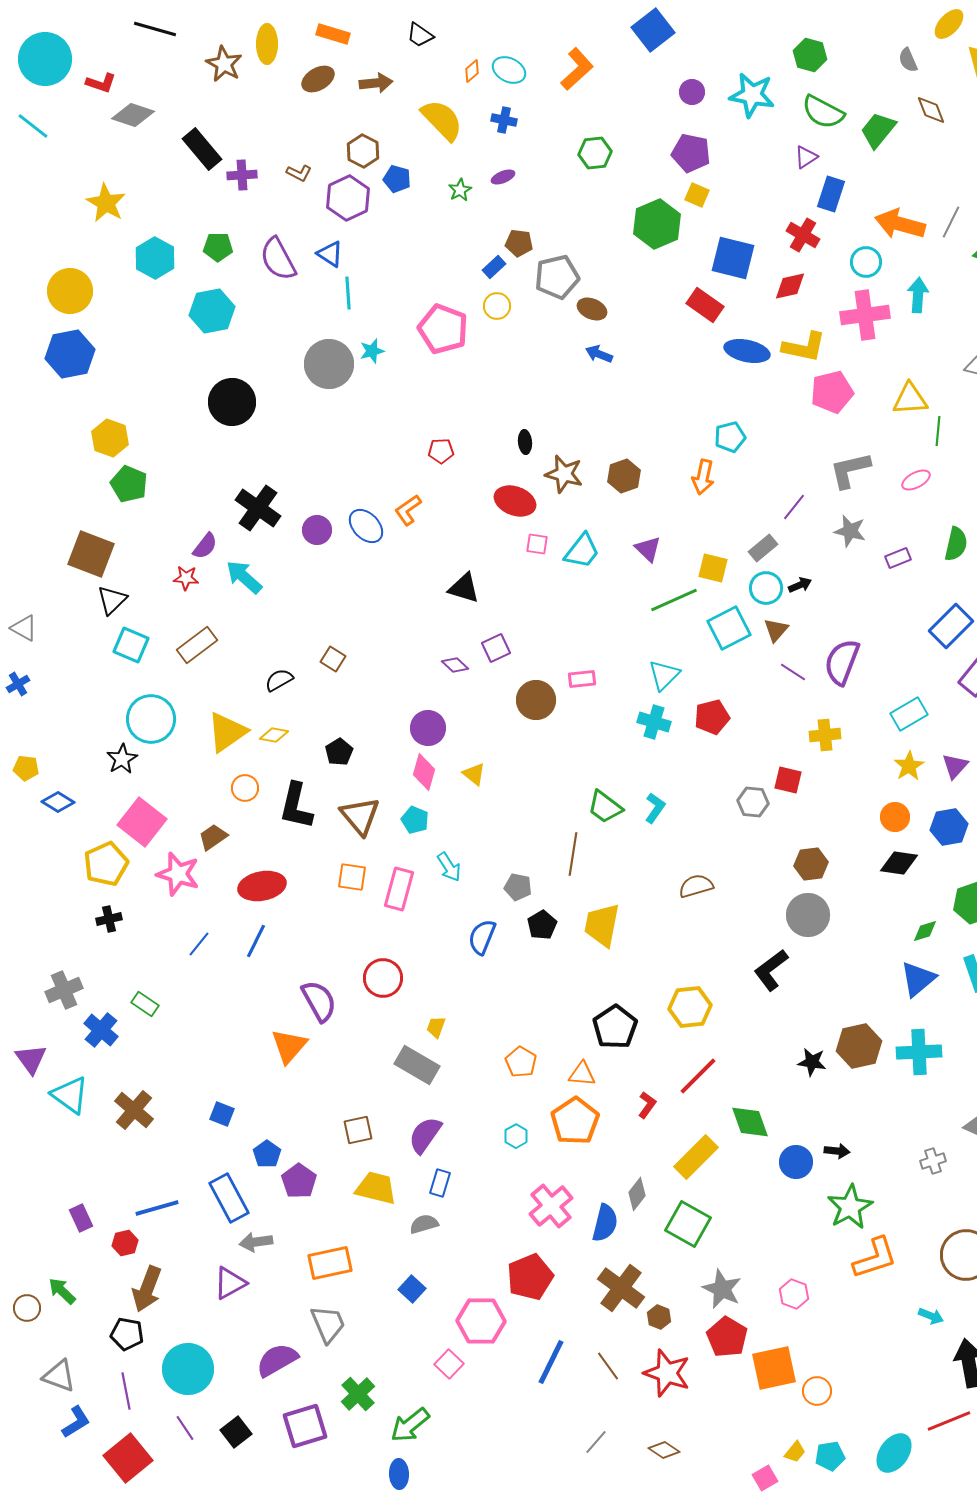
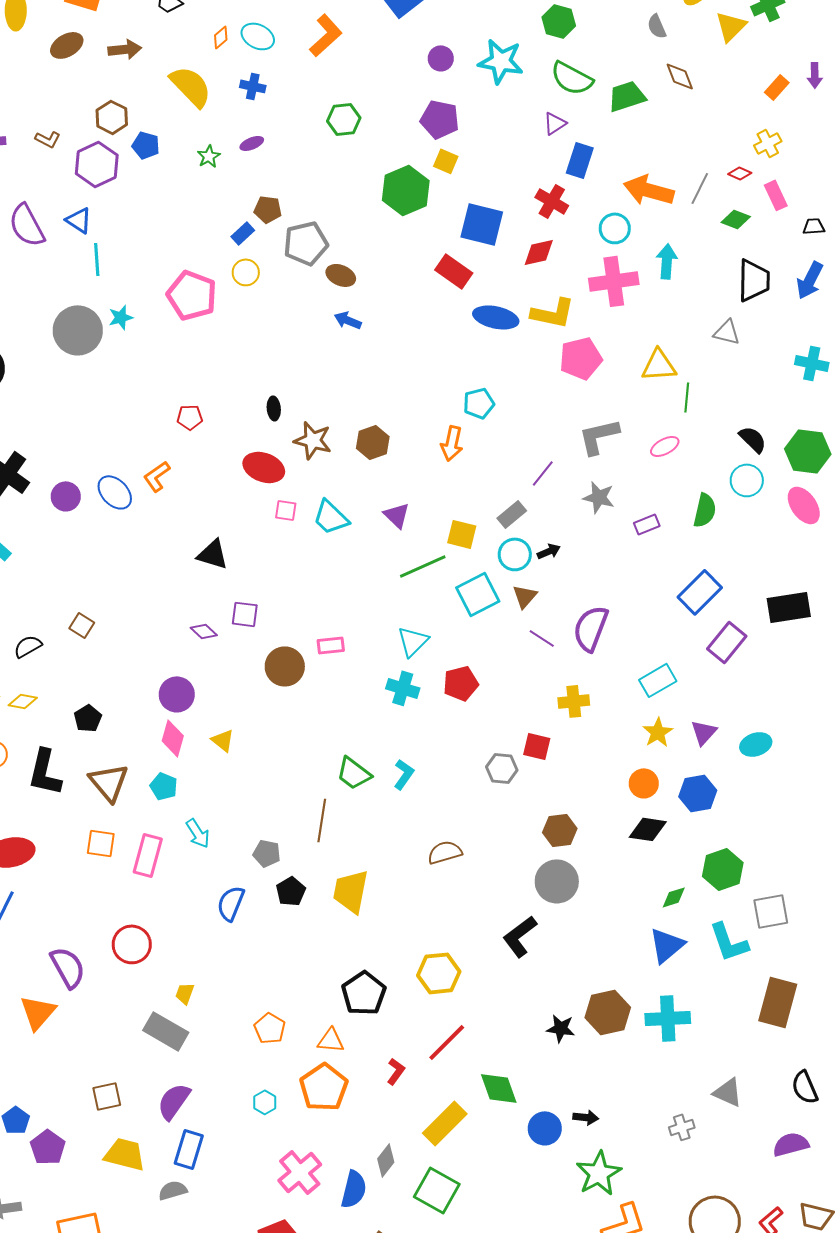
green trapezoid: (878, 130) -> (627, 96), turned 33
cyan trapezoid: (582, 551) -> (331, 517), turned 96
purple square: (496, 648) -> (245, 614), turned 32
blue rectangle: (440, 1183) -> (189, 1149), size x1.4

